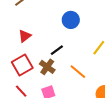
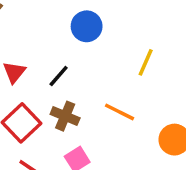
black line: (57, 50) -> (59, 76), moved

